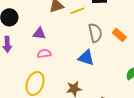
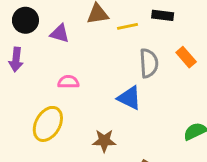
purple triangle: (39, 34) -> (60, 33), moved
orange rectangle: (119, 35) -> (186, 57), moved

